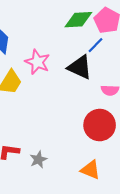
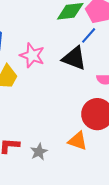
orange triangle: (90, 170) -> (78, 141), moved

